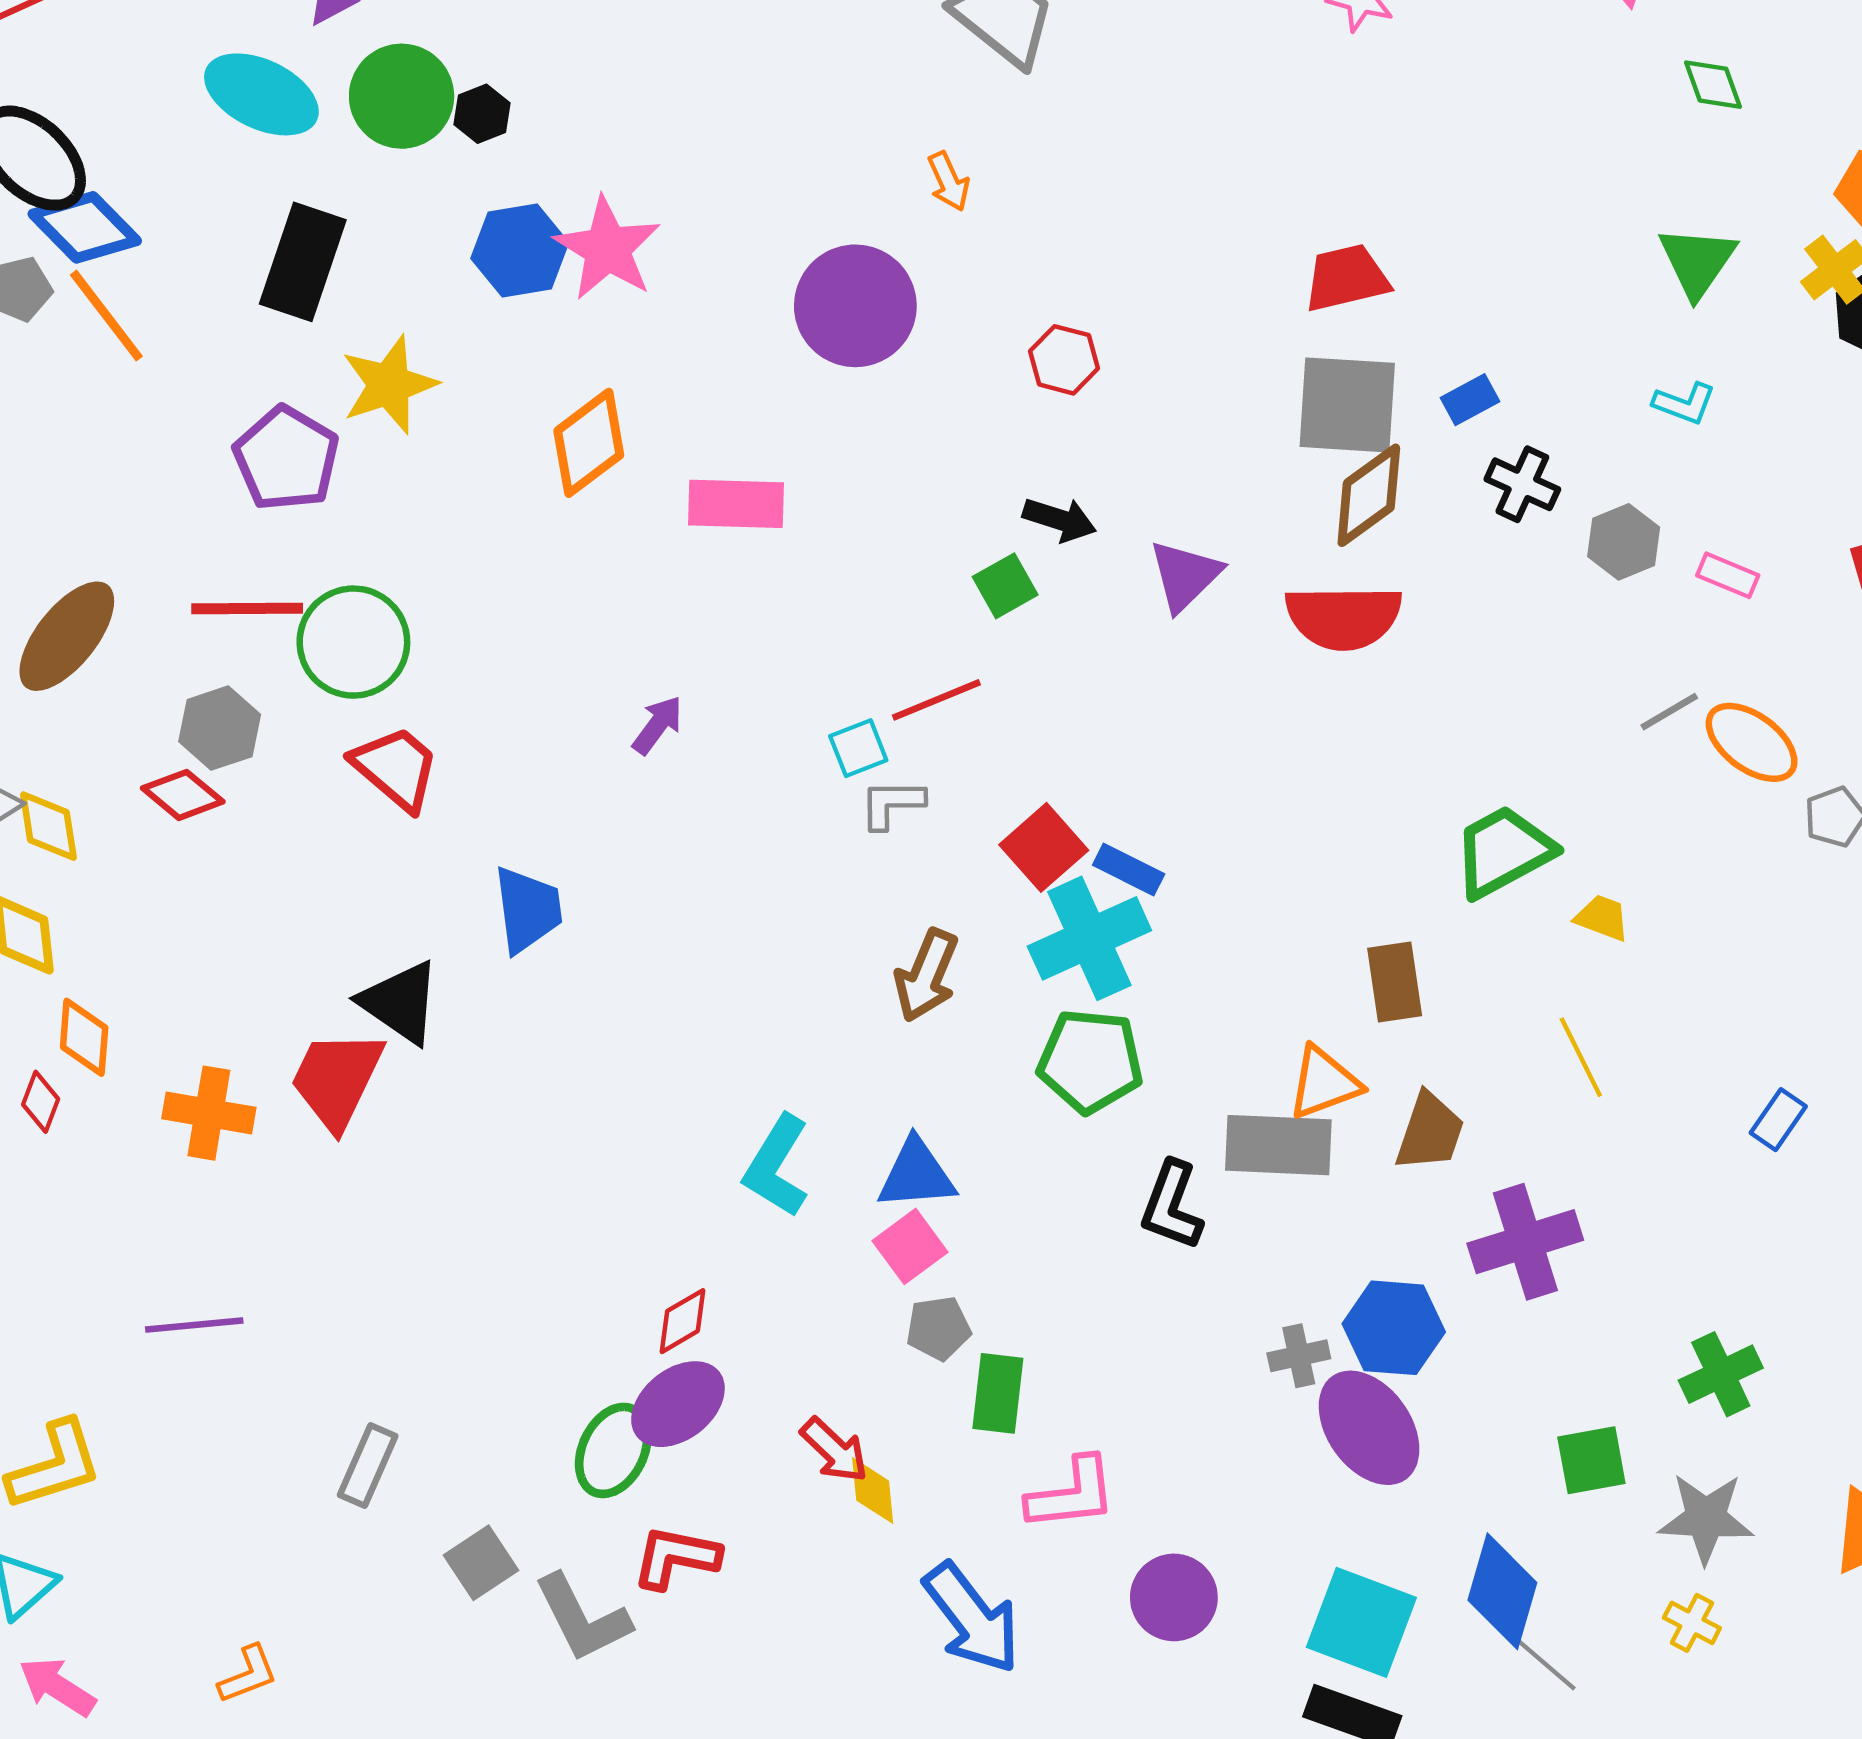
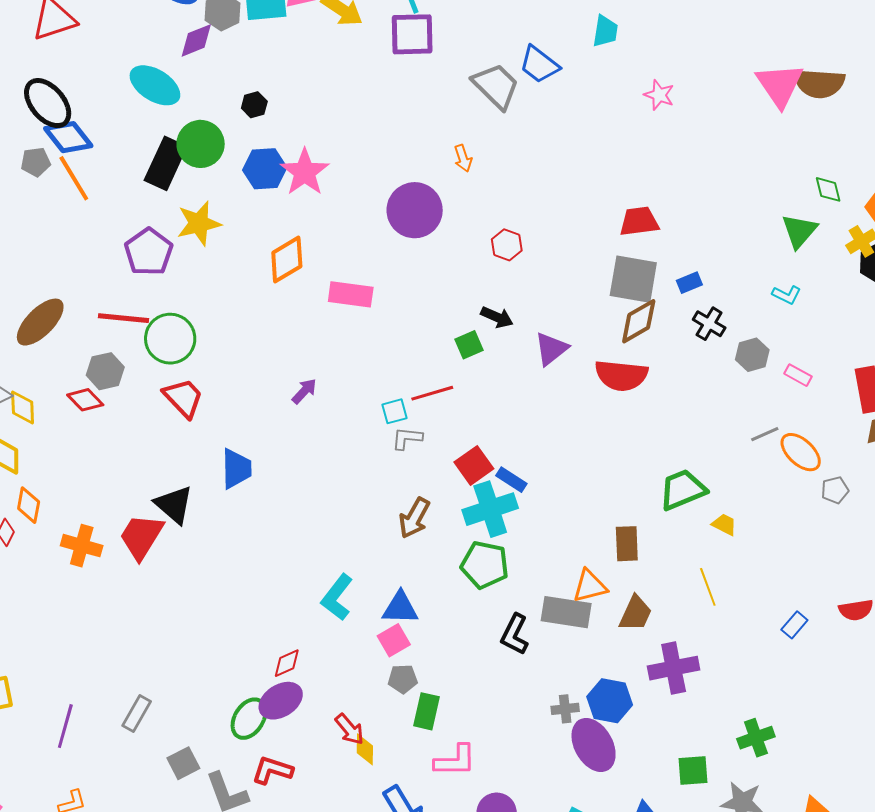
green diamond: (1713, 85) -> (828, 189), moved
green circle: (402, 96) -> (201, 144), moved
purple line: (194, 1325) -> (65, 726), moved, turned -75

